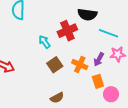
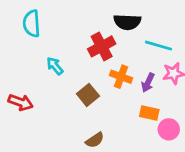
cyan arrow: (45, 42) -> (55, 66), moved
orange cross: (80, 65) -> (121, 77), moved
orange rectangle: (98, 81) -> (149, 113), turned -56

